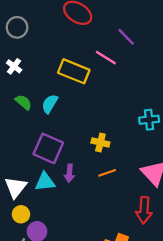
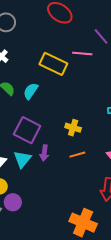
pink line: (106, 58) -> (82, 54), turned -30
cyan triangle: (45, 182) -> (22, 159), turned -48

